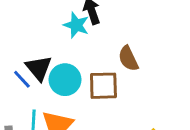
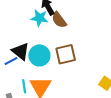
brown semicircle: (128, 59) -> (59, 20), moved
blue line: (22, 79) -> (11, 61), turned -64

